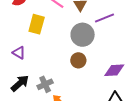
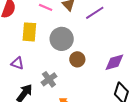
gray circle: (83, 35) -> (62, 39), moved
gray cross: (45, 84) -> (49, 79), moved

